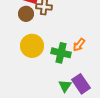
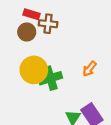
green cross: (61, 53) -> (50, 78), moved, turned -30

